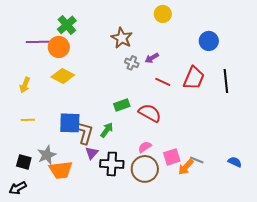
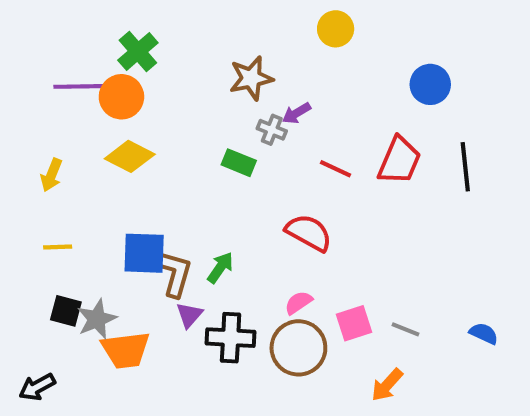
brown star: (122, 38) -> (251, 78), turned 30
purple arrow: (152, 58) -> (296, 113), moved
green rectangle: (122, 105) -> (239, 163), moved, turned 42
black square: (24, 162) -> (66, 311), moved
orange arrow: (186, 167) -> (387, 385), moved

